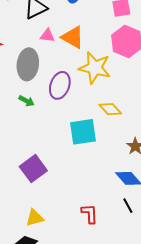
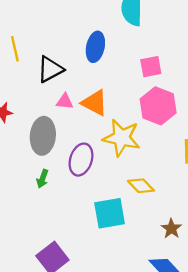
green arrow: (27, 101) -> (42, 179), turned 84

